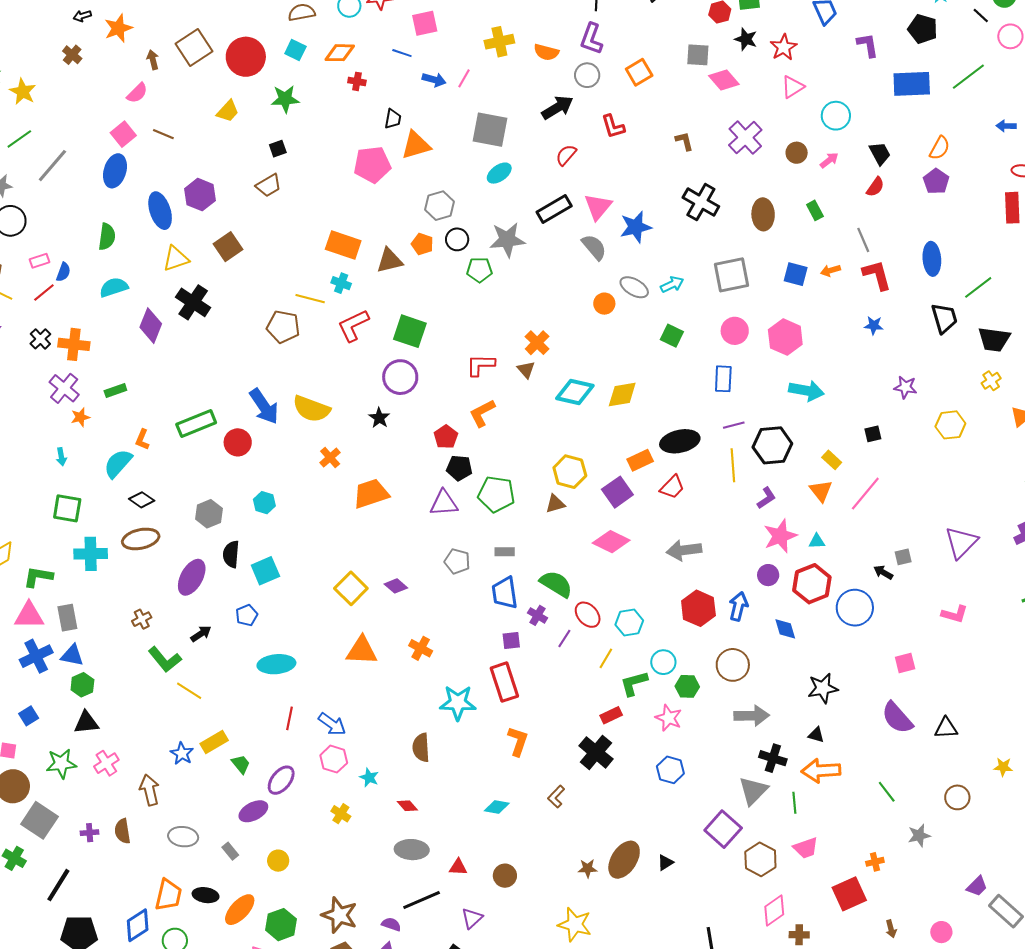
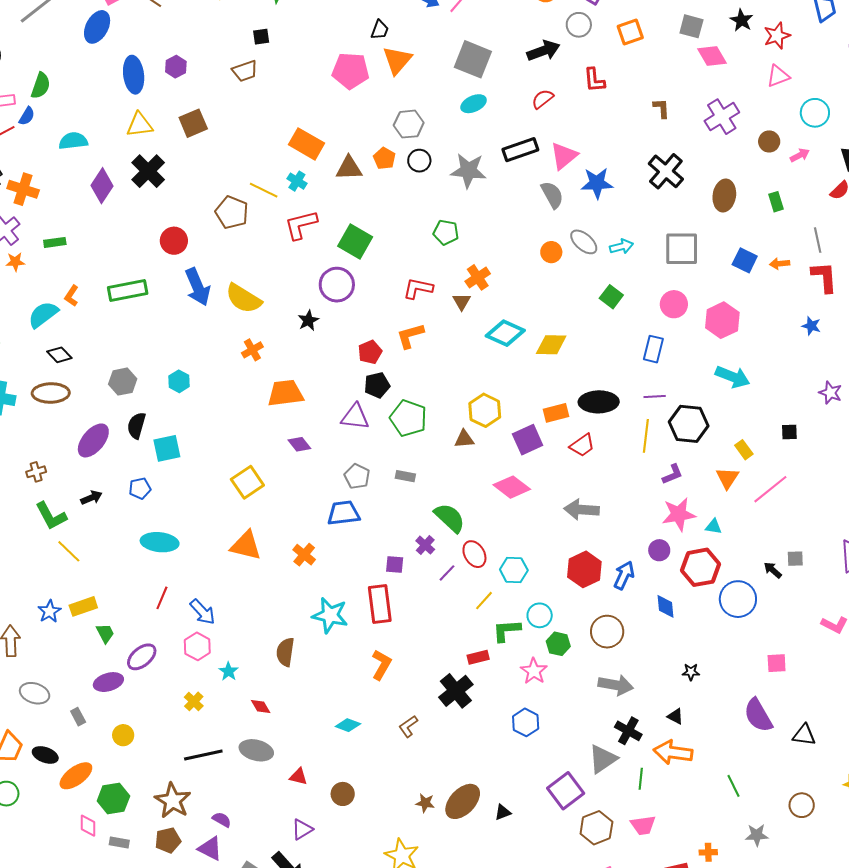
orange triangle: (416, 145) -> (397, 60), turned -44
purple hexagon: (200, 195) -> (176, 67), size x0.7
green semicircle: (107, 237) -> (41, 86), moved
green pentagon: (479, 270) -> (446, 232), moved
red circle: (238, 442) -> (174, 241), moved
black pentagon: (459, 468) -> (377, 385), turned -30
purple diamond: (396, 586) -> (299, 444), moved
blue trapezoid: (505, 593) -> (343, 513), moved, turned 80
black star: (823, 688) -> (691, 672), size x0.6
black line: (422, 900) -> (203, 755), moved

